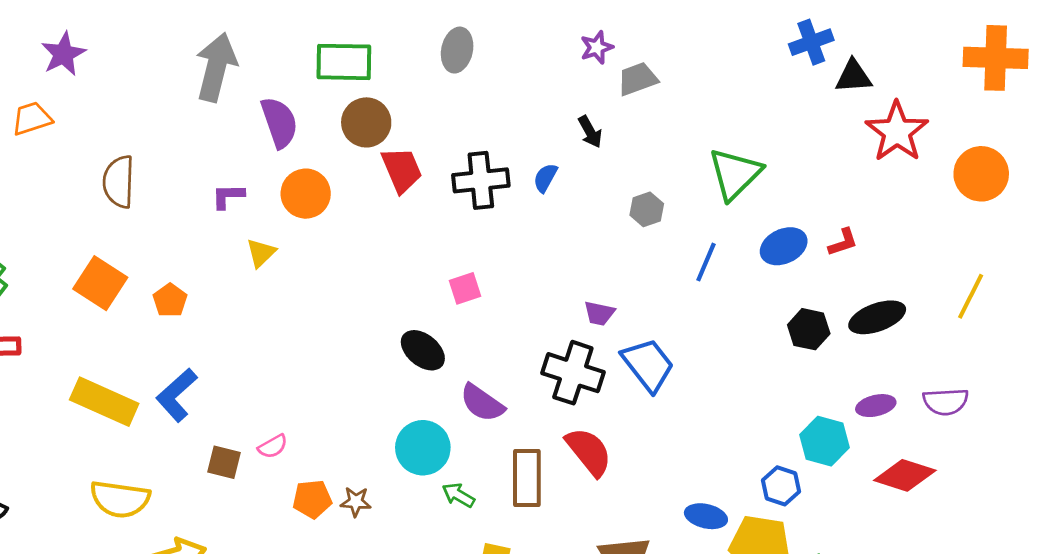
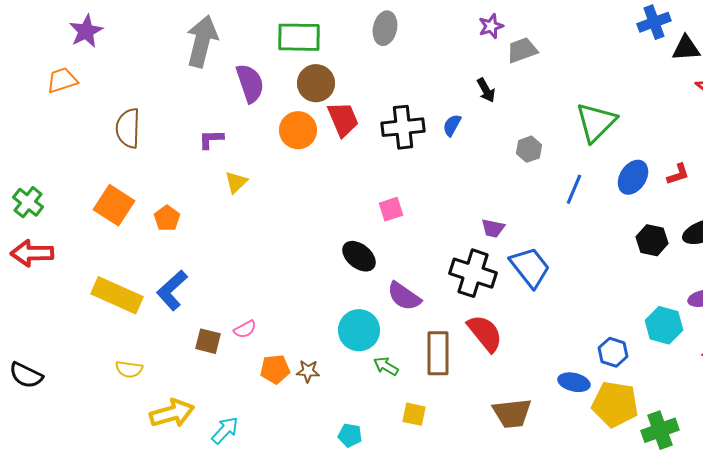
orange circle: (306, 194) -> (298, 130), moved
blue ellipse: (784, 246) -> (633, 177), turned -32
blue hexagon: (781, 486) -> (613, 352), moved
yellow semicircle: (120, 499) -> (129, 369), size x0.6

